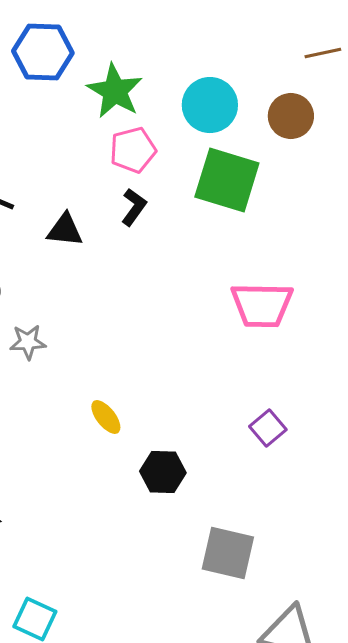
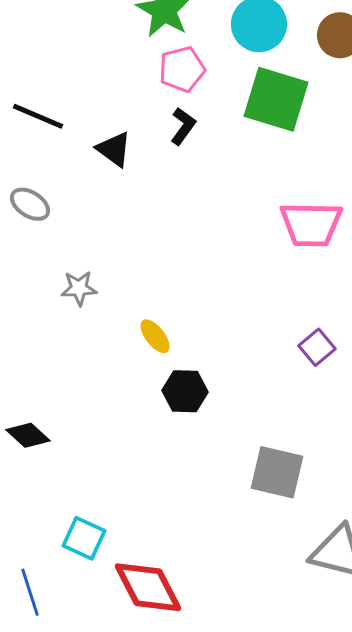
black triangle: (65, 230) -> (114, 149), turned 30
gray star: (28, 342) -> (79, 288), moved
black hexagon: (163, 472) -> (185, 391), moved

